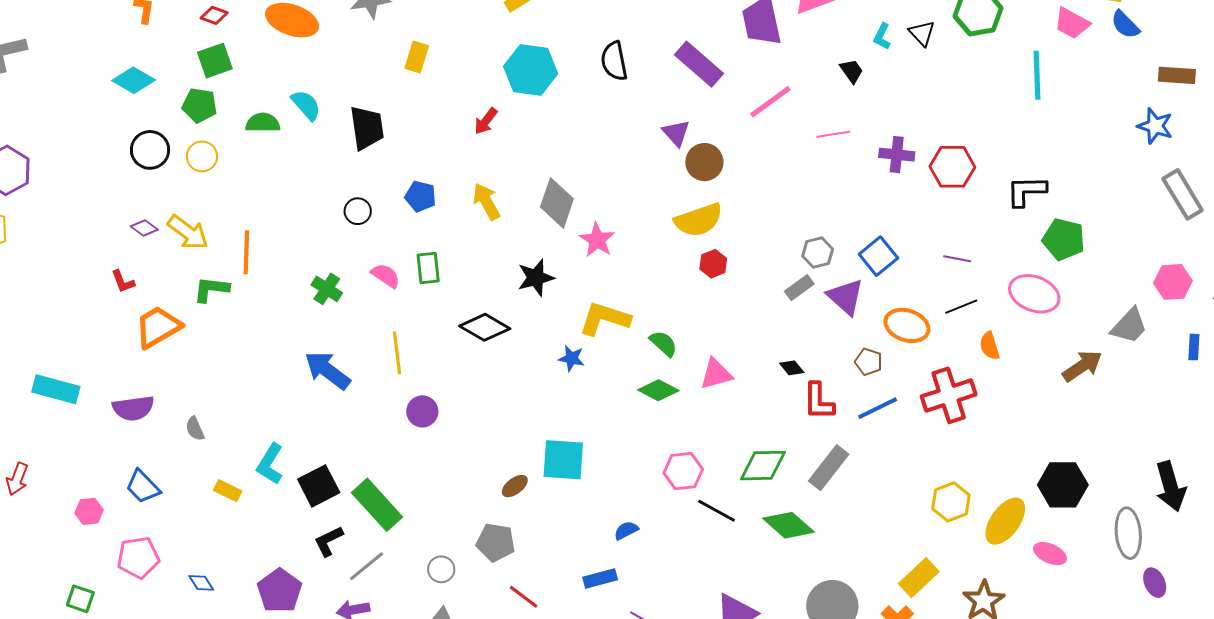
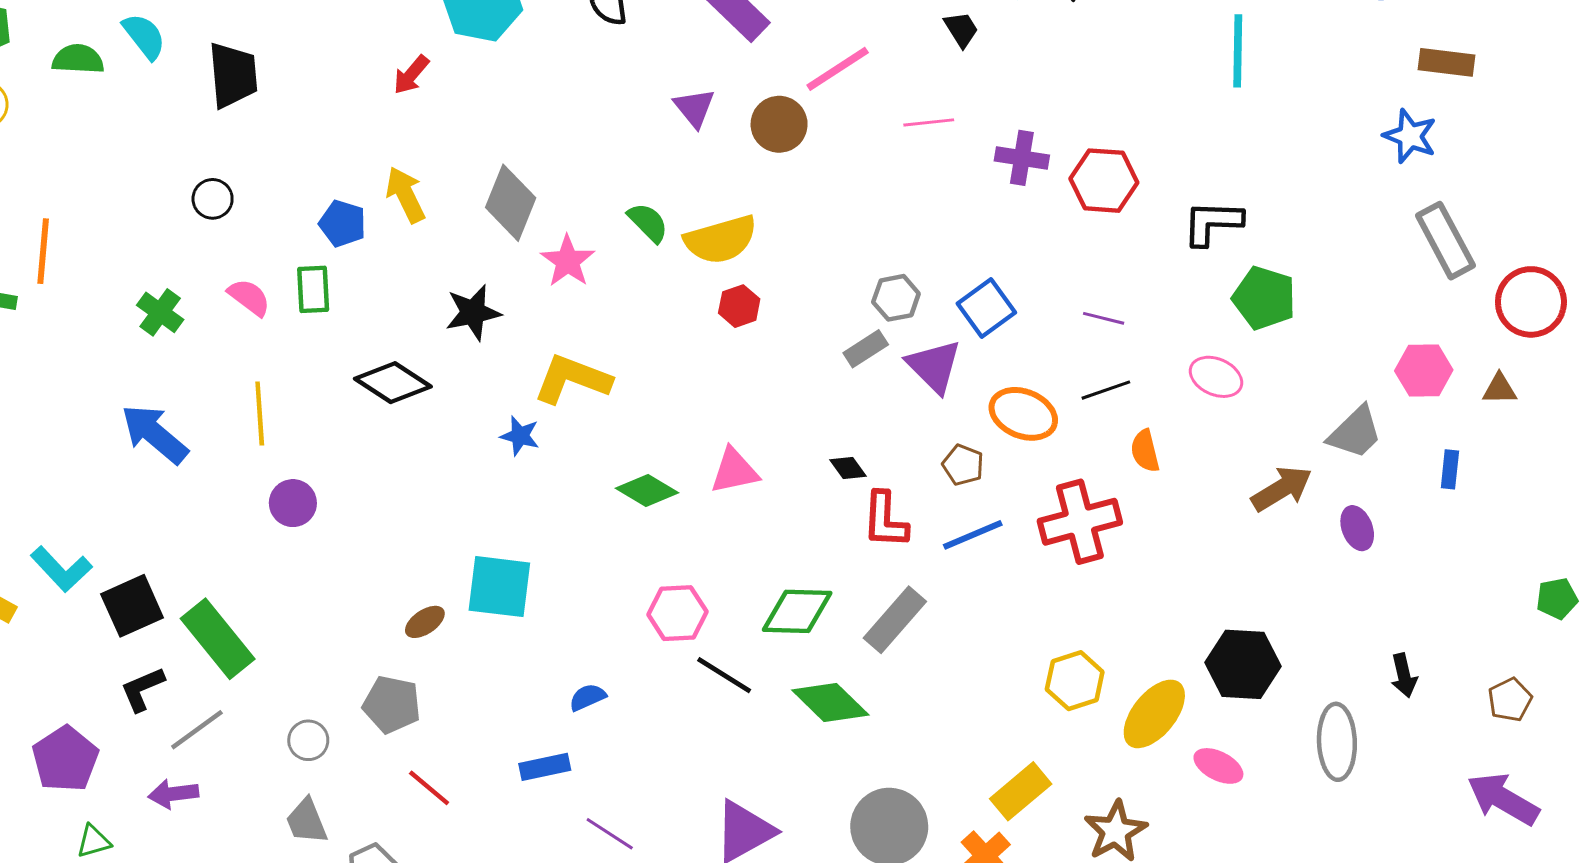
brown circle: (704, 162) -> (779, 124), moved
blue pentagon: (420, 196) -> (343, 223), moved
pink ellipse: (1034, 294) -> (1216, 377), size x0.7
green semicircle: (663, 343) -> (648, 222), moved
cyan L-shape: (270, 464) -> (61, 569), turned -78
black arrow: (1171, 486) -> (1404, 675), size x0.6
purple ellipse: (1155, 583) -> (1357, 528), moved

